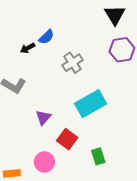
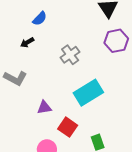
blue semicircle: (46, 37) -> (40, 19), moved
purple triangle: (43, 118) -> (44, 107), turned 42

